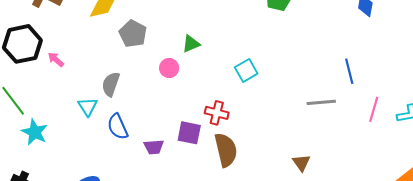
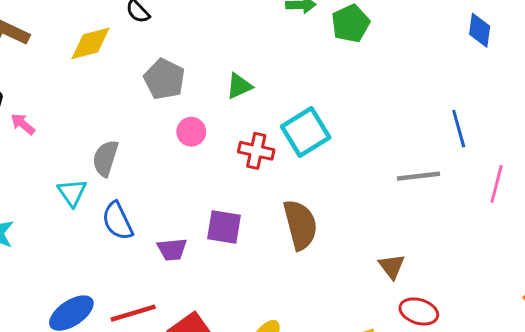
gray pentagon: (133, 34) -> (164, 79), moved
green triangle: (191, 44) -> (239, 86), moved
cyan square: (246, 70) -> (306, 132), size x1.4
red cross: (217, 113) -> (256, 151), moved
brown semicircle: (226, 150) -> (300, 225), moved

